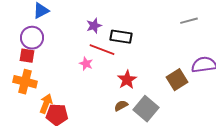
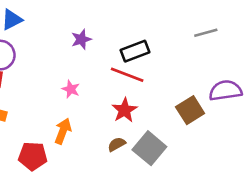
black rectangle: (121, 37) -> (135, 51), moved, turned -30
red line: (102, 50) -> (127, 75), moved
orange arrow: (46, 104) -> (63, 131), moved

